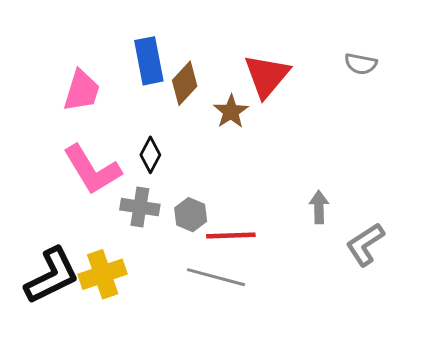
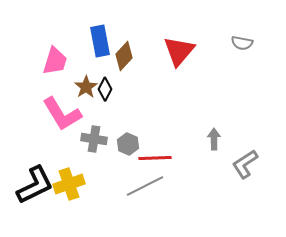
brown star: (231, 112) -> (86, 87), moved
black diamond: (150, 155) -> (105, 89), moved
gray line: (216, 277) -> (145, 186), turned -42

